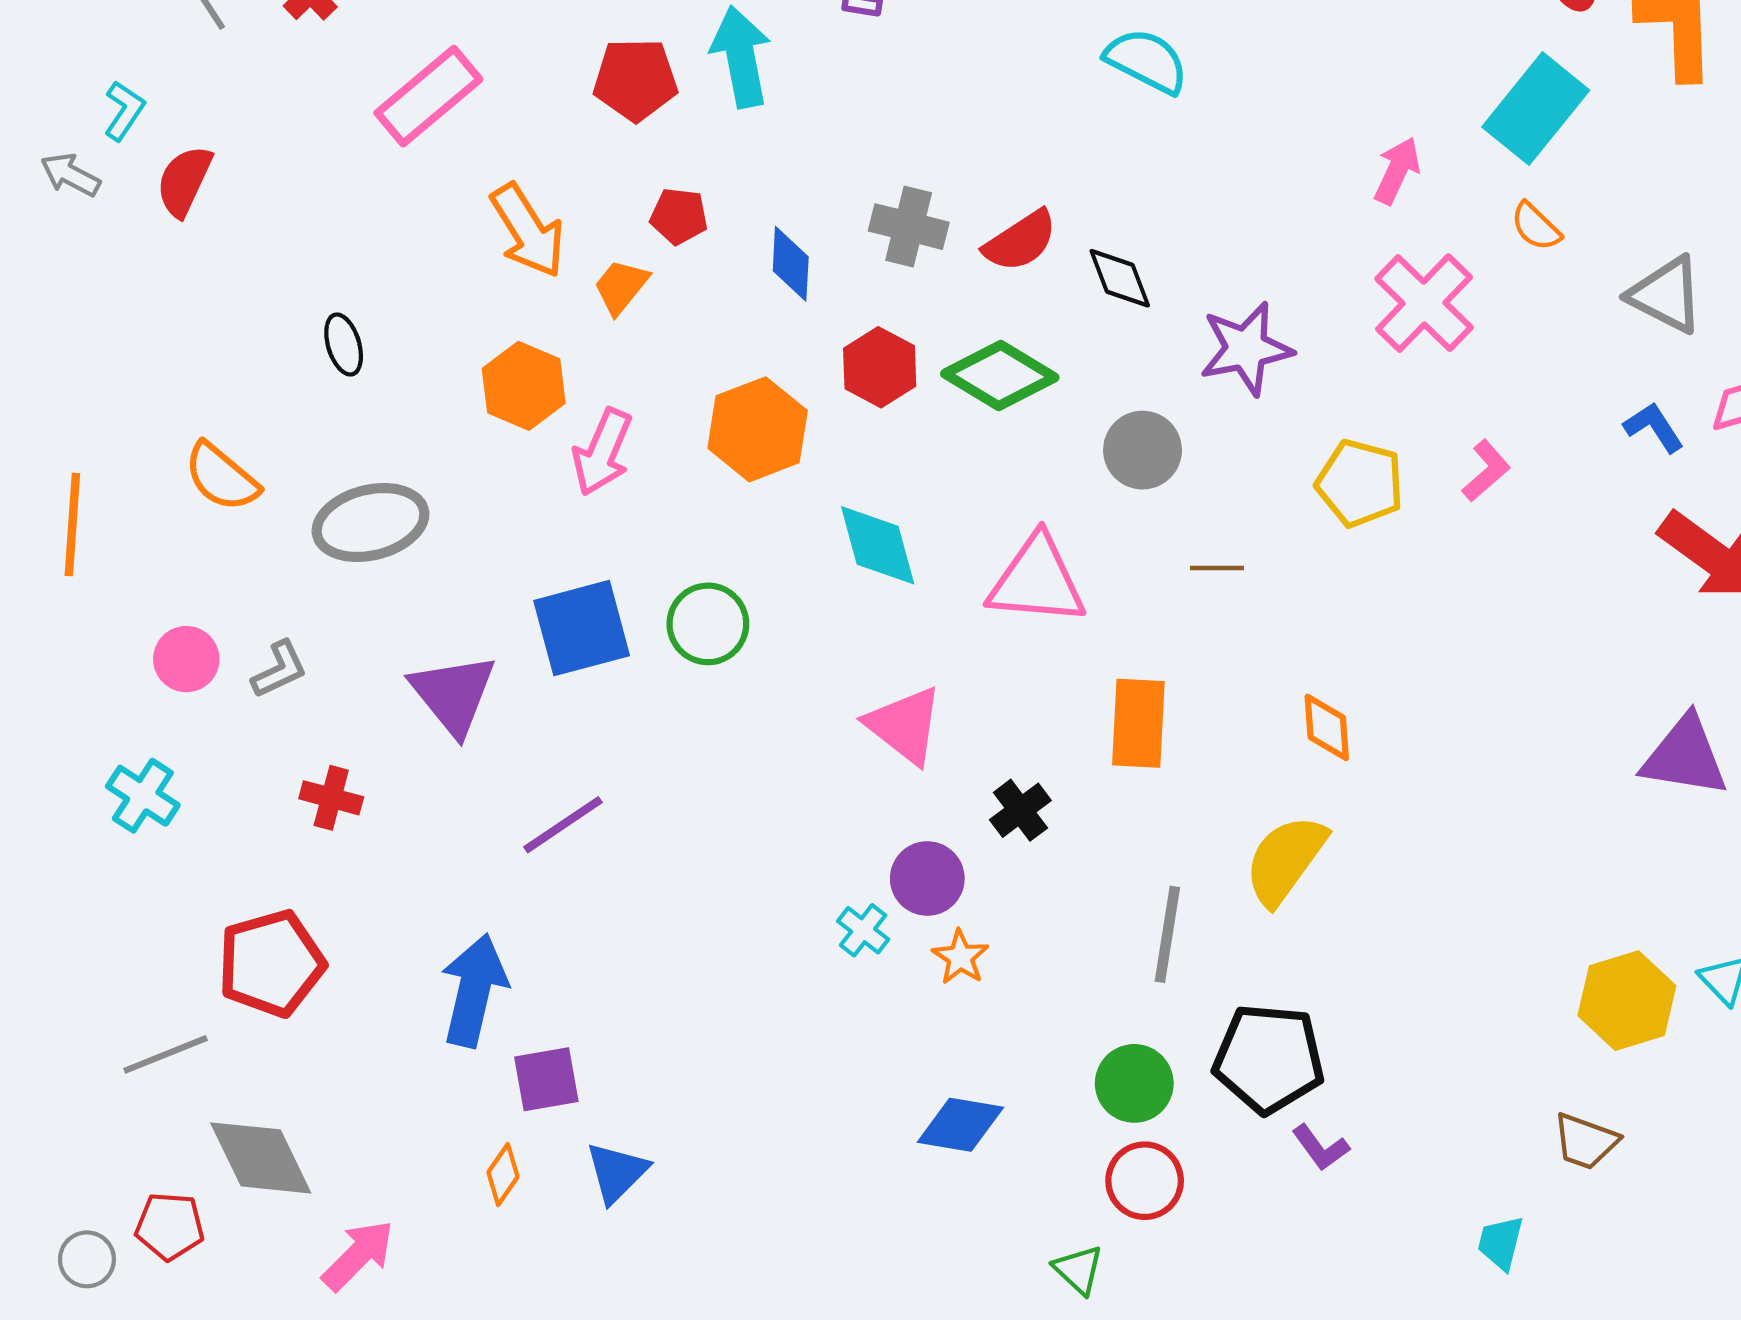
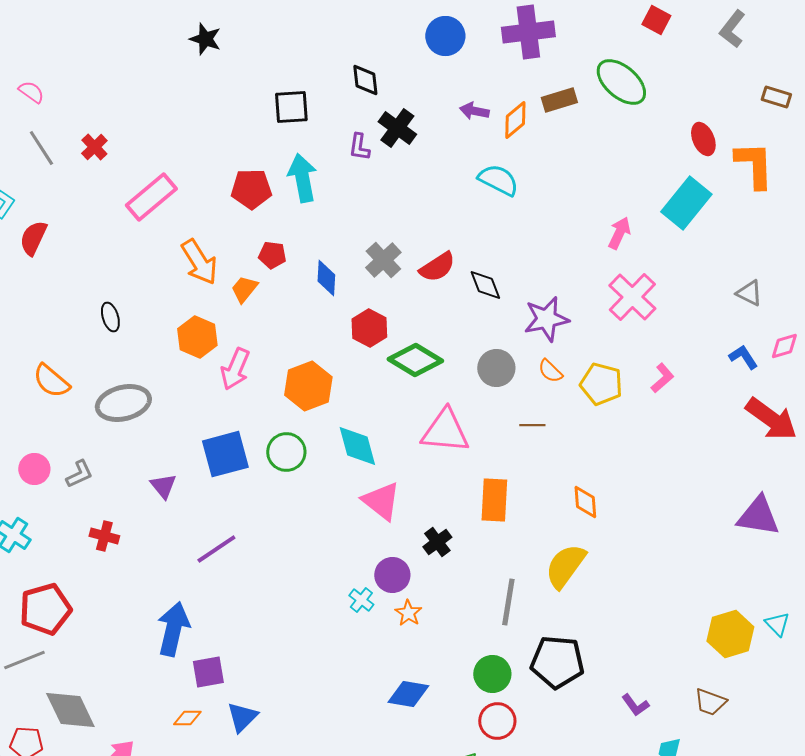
gray cross: (909, 227) -> (383, 260), turned 33
orange semicircle: (1536, 227) -> (550, 371), moved
gray triangle: (1666, 295) -> (749, 293), size x0.7
green diamond: (1000, 376) -> (415, 360), moved
orange hexagon: (758, 429) -> (308, 386), moved
cyan diamond: (878, 545) -> (357, 446), moved
purple triangle: (453, 694) -> (163, 486), size x0.6
red pentagon: (271, 963) -> (45, 609), moved
purple L-shape: (1321, 1148) -> (635, 705), moved
orange diamond: (503, 1174) -> (187, 718), turned 56

